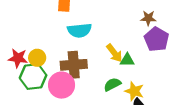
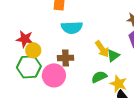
red star: (18, 58) -> (25, 39), moved
green triangle: (127, 60) -> (113, 56), turned -40
brown cross: (74, 65) -> (65, 58), size x0.7

